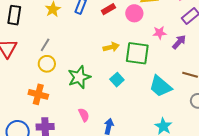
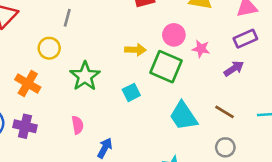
pink circle: (134, 13) -> (174, 35), moved
purple arrow: (179, 42) -> (234, 69), moved
gray line: (45, 45) -> (67, 18), moved, turned -32
green star: (79, 77) -> (85, 76), turned -30

